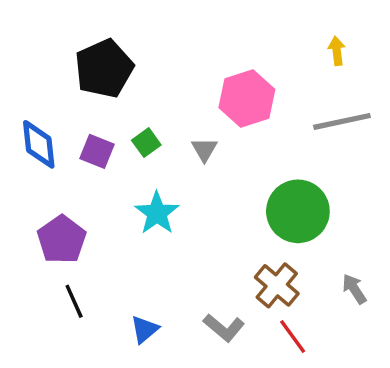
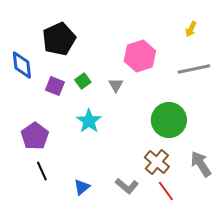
yellow arrow: (337, 51) -> (191, 29), turned -147
blue diamond: (39, 144) -> (22, 65), moved
gray arrow: (354, 289) -> (201, 164), size x1.5

